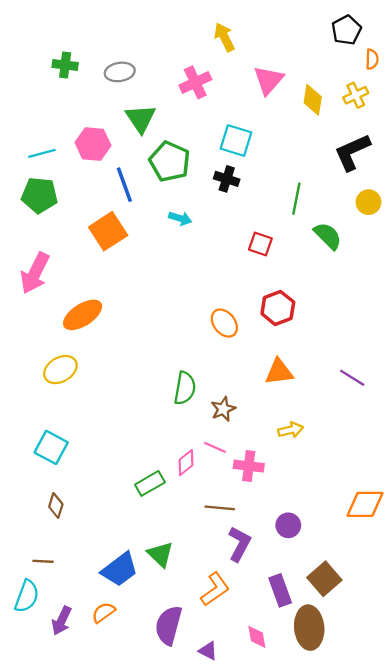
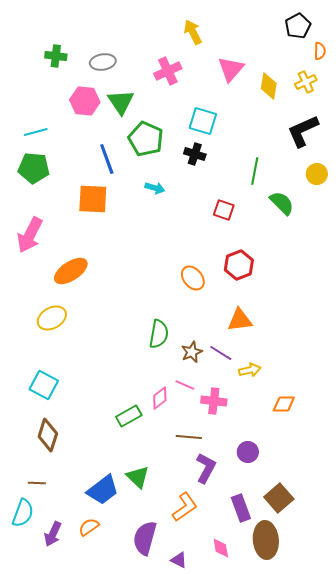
pink hexagon: (93, 144) -> (85, 101), moved
orange square: (108, 231) -> (93, 199), turned 36
purple line: (352, 378) -> (221, 353), moved
orange diamond: (365, 504) -> (284, 404), moved, size x0.7
brown diamond: (56, 506) -> (48, 435), size x1.5

